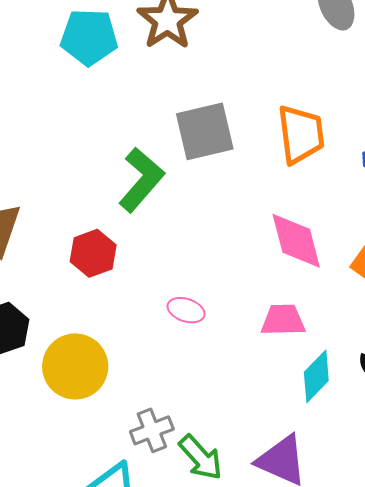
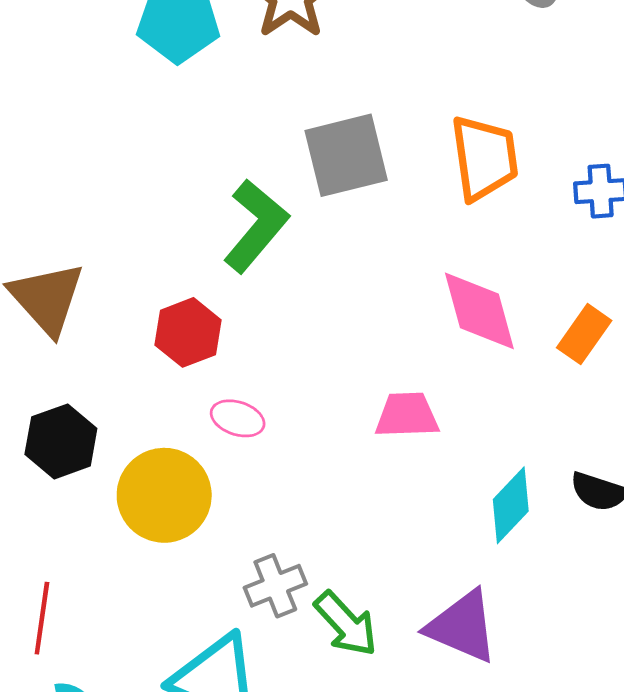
pink ellipse: (186, 310) -> (238, 418), moved
pink trapezoid: (283, 320) -> (407, 415), moved

